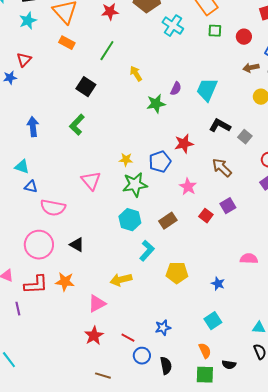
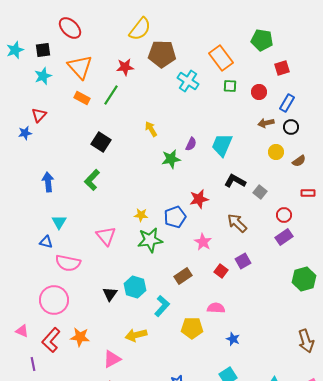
green line: (107, 51) -> (111, 95), moved
cyan triangle: (22, 167) -> (59, 222), moved, turned 42
cyan hexagon: (130, 220) -> (135, 287), moved
black triangle: (77, 245) -> (110, 294), moved, turned 35
pink semicircle: (249, 259) -> (216, 308), moved
red L-shape: (36, 285) -> (51, 340), turned 135

